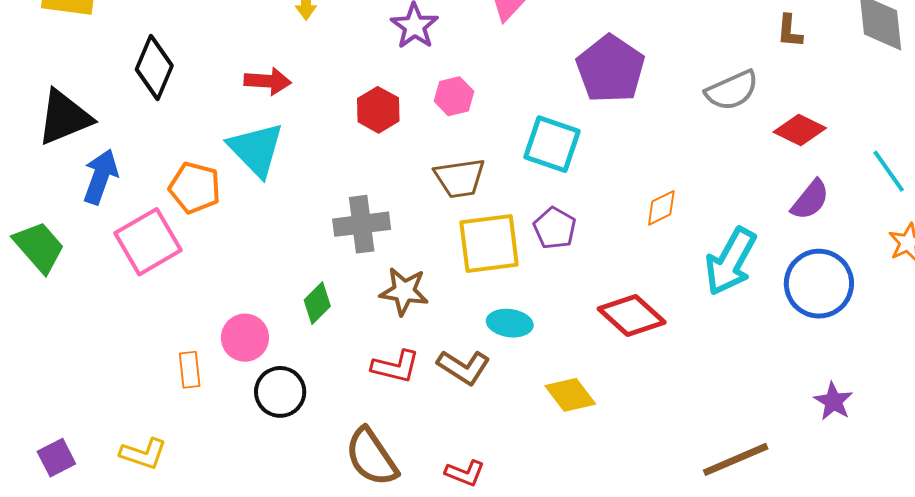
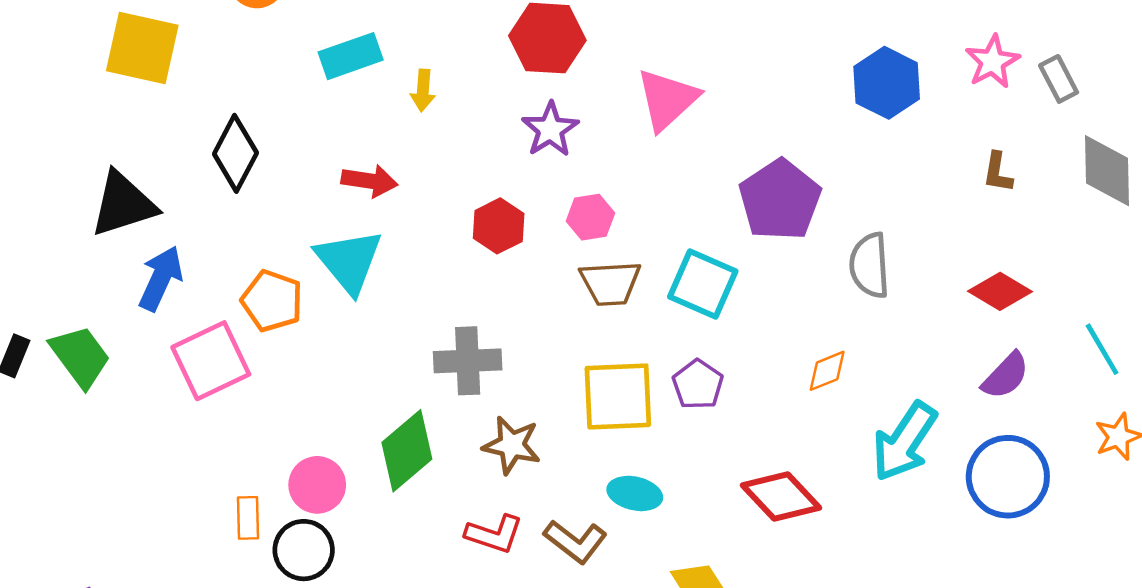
gray semicircle: (732, 90) -> (870, 265), moved, turned 106
brown trapezoid: (460, 178) -> (610, 283), moved
green diamond: (317, 303) -> (407, 451), size x1.6
black circle: (280, 392) -> (304, 550), moved

